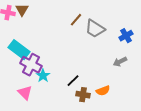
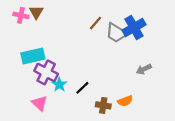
blue cross: (126, 36) -> (134, 27), moved, size x1.5
cyan rectangle: (19, 50) -> (33, 56), turned -50
black line: (73, 81) -> (82, 88), moved

